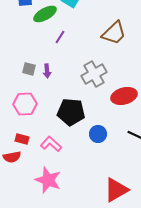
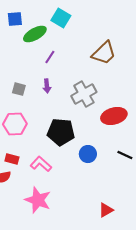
purple arrow: (47, 71) -> (47, 86), moved
red triangle: (116, 190) -> (106, 210), size x0.6

